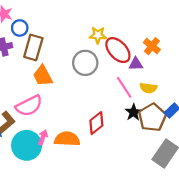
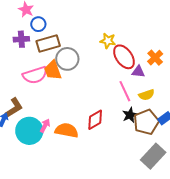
brown rectangle: (33, 47) -> (48, 43), turned 50
gray circle: (85, 63) -> (67, 59), moved
yellow semicircle: (148, 88) -> (147, 95), turned -35
pink semicircle: (29, 106) -> (35, 75), moved

